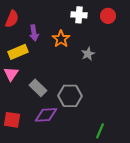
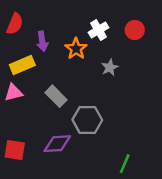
white cross: (79, 15) -> (98, 30), moved, turned -35
red circle: (108, 16) -> (135, 30), moved
pink triangle: (11, 74) -> (14, 92), turned 42
gray rectangle: (38, 88) -> (56, 96), moved

